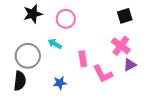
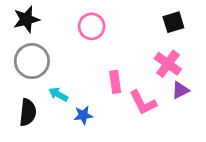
black star: (33, 14) -> (26, 19), moved
cyan arrow: (55, 44) -> (58, 94), moved
gray circle: (28, 56) -> (32, 61), moved

